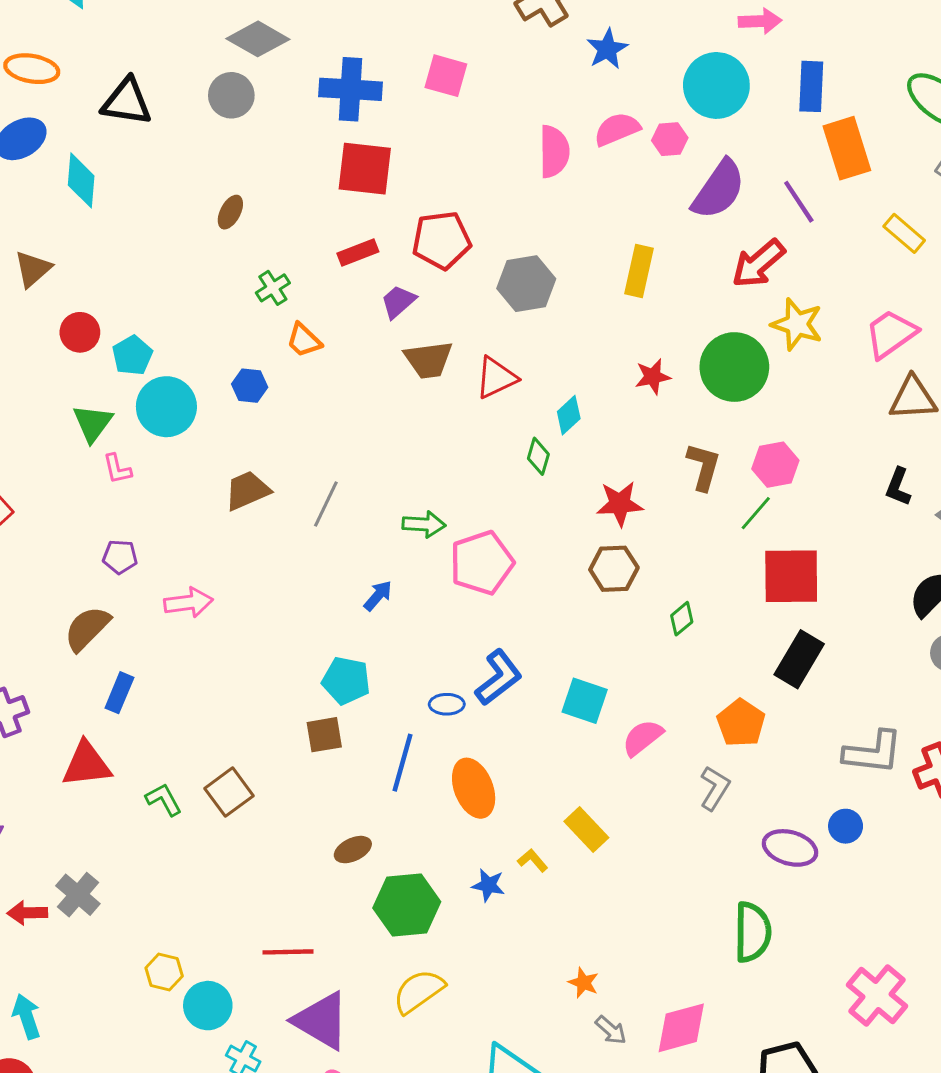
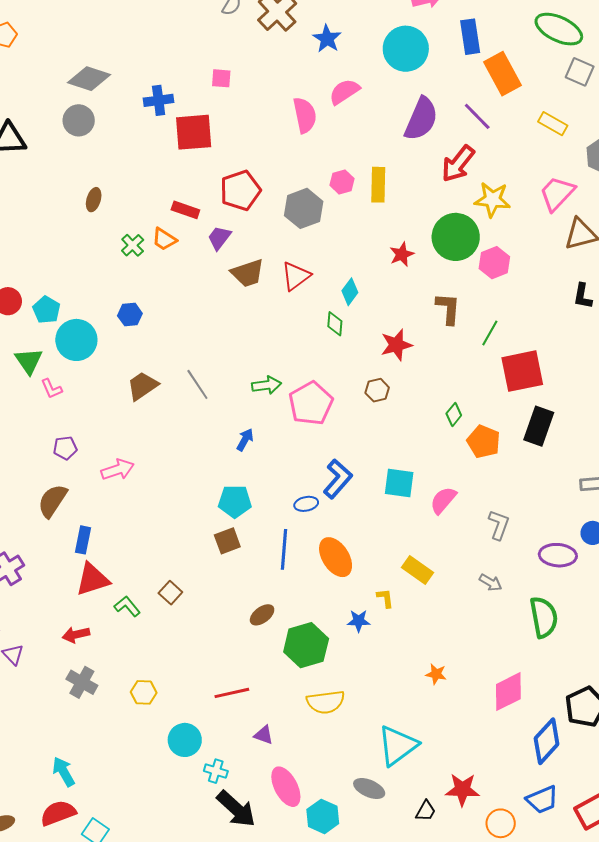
pink square: (446, 76) -> (221, 78), size x0.7
blue cross: (351, 89) -> (159, 100), size x0.7
pink hexagon: (670, 139) -> (342, 182), moved
red square: (365, 169) -> (194, 132), moved
red rectangle: (358, 252) -> (185, 210), turned 52
orange trapezoid: (304, 340) -> (164, 239), moved
pink hexagon: (775, 465) -> (494, 263), moved
gray line: (326, 504) -> (197, 384), turned -48
brown hexagon: (614, 569) -> (377, 390), moved, size x0.7
orange pentagon: (741, 723) -> (484, 442), moved
red triangle: (87, 764) -> (92, 579), moved
brown square: (229, 792) -> (170, 593), size x0.7
yellow L-shape: (533, 860) -> (385, 598), turned 45
red arrow: (27, 913) -> (76, 635), moved
yellow hexagon: (164, 972) -> (144, 692), moved
yellow semicircle: (419, 991) -> (326, 702), turned -141
purple triangle: (321, 1021) -> (264, 735), size x0.5
gray arrow: (611, 1030) -> (490, 582), moved

